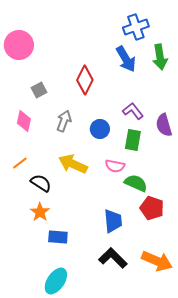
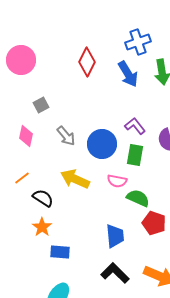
red diamond: (85, 80) -> (87, 62), moved
gray arrow: (64, 121) -> (66, 136), turned 120
blue circle: (100, 129) -> (102, 144), size x1.5

